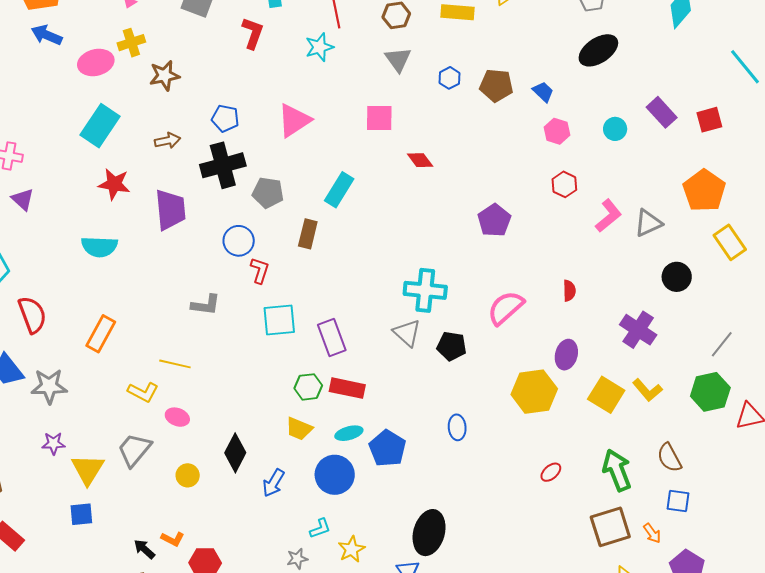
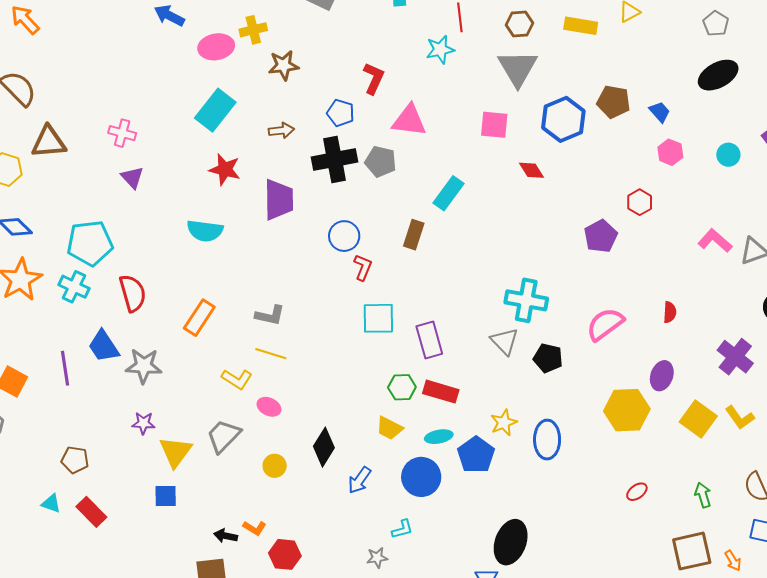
red L-shape: (253, 33) -> (374, 78), moved
gray triangle: (398, 59) -> (518, 68), size x1.5
blue hexagon: (450, 78) -> (563, 119), moved, size x2.0
pink triangle: (294, 120) -> (409, 120), turned 36
red hexagon: (564, 184) -> (640, 202), moved
gray pentagon: (268, 193) -> (381, 162), moved
pink L-shape: (608, 216) -> (715, 241), turned -104
gray L-shape: (206, 305) -> (270, 315), moved
blue ellipse: (457, 427) -> (547, 440), size x1.5
green arrow: (617, 470) -> (703, 495), size x0.6
black arrow: (144, 549) -> (226, 536), turned -35
yellow star: (351, 549) -> (504, 423), moved

